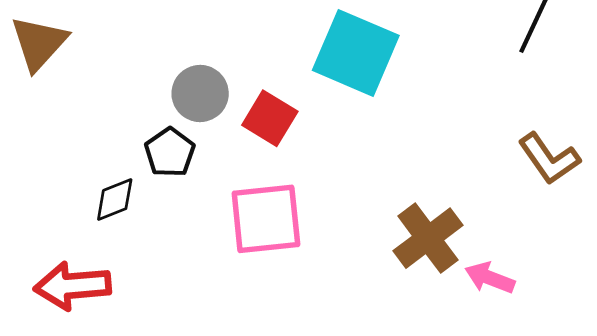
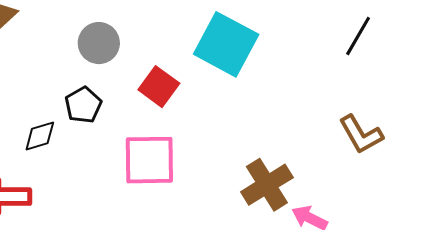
gray circle: (200, 93) -> (99, 43), moved

